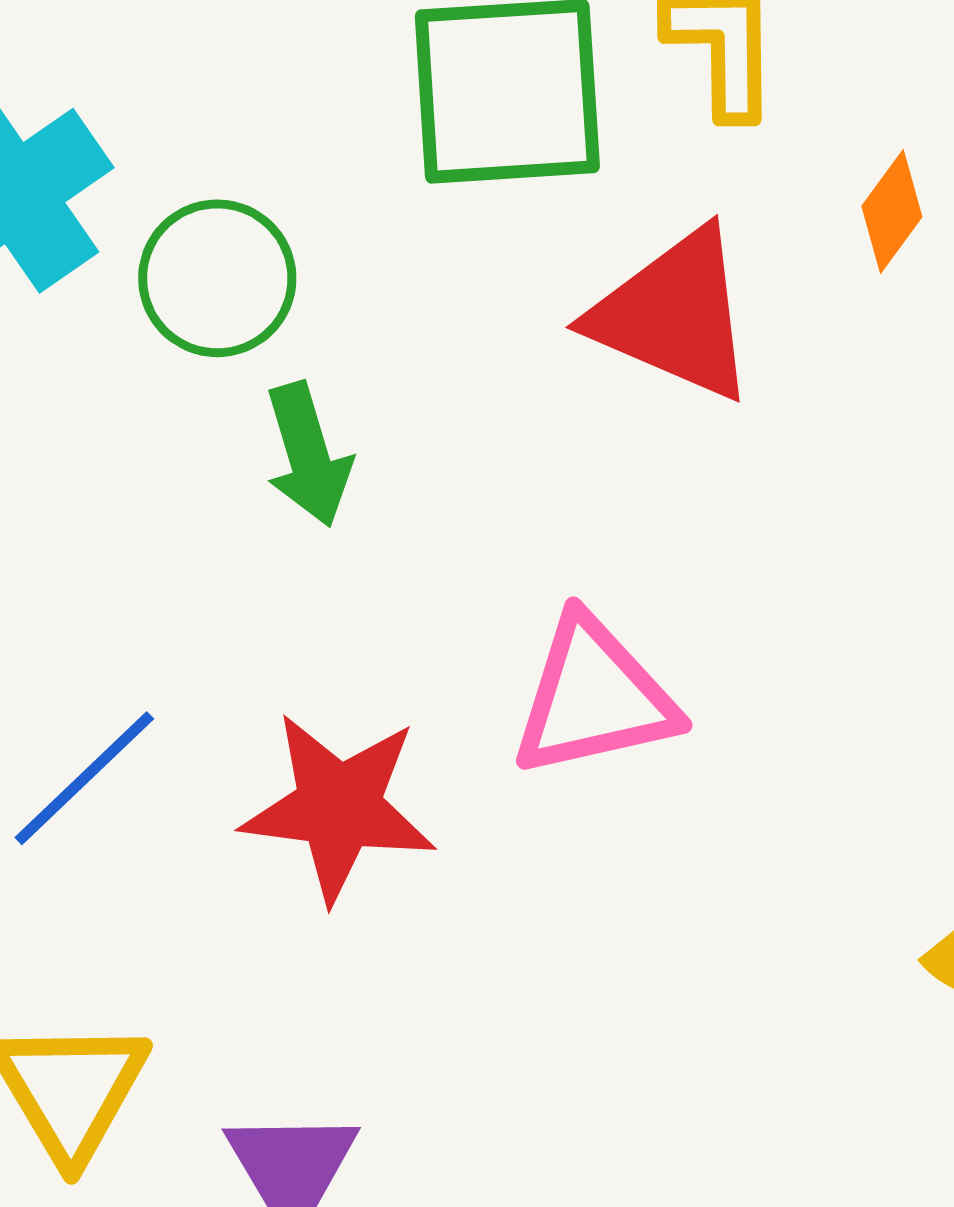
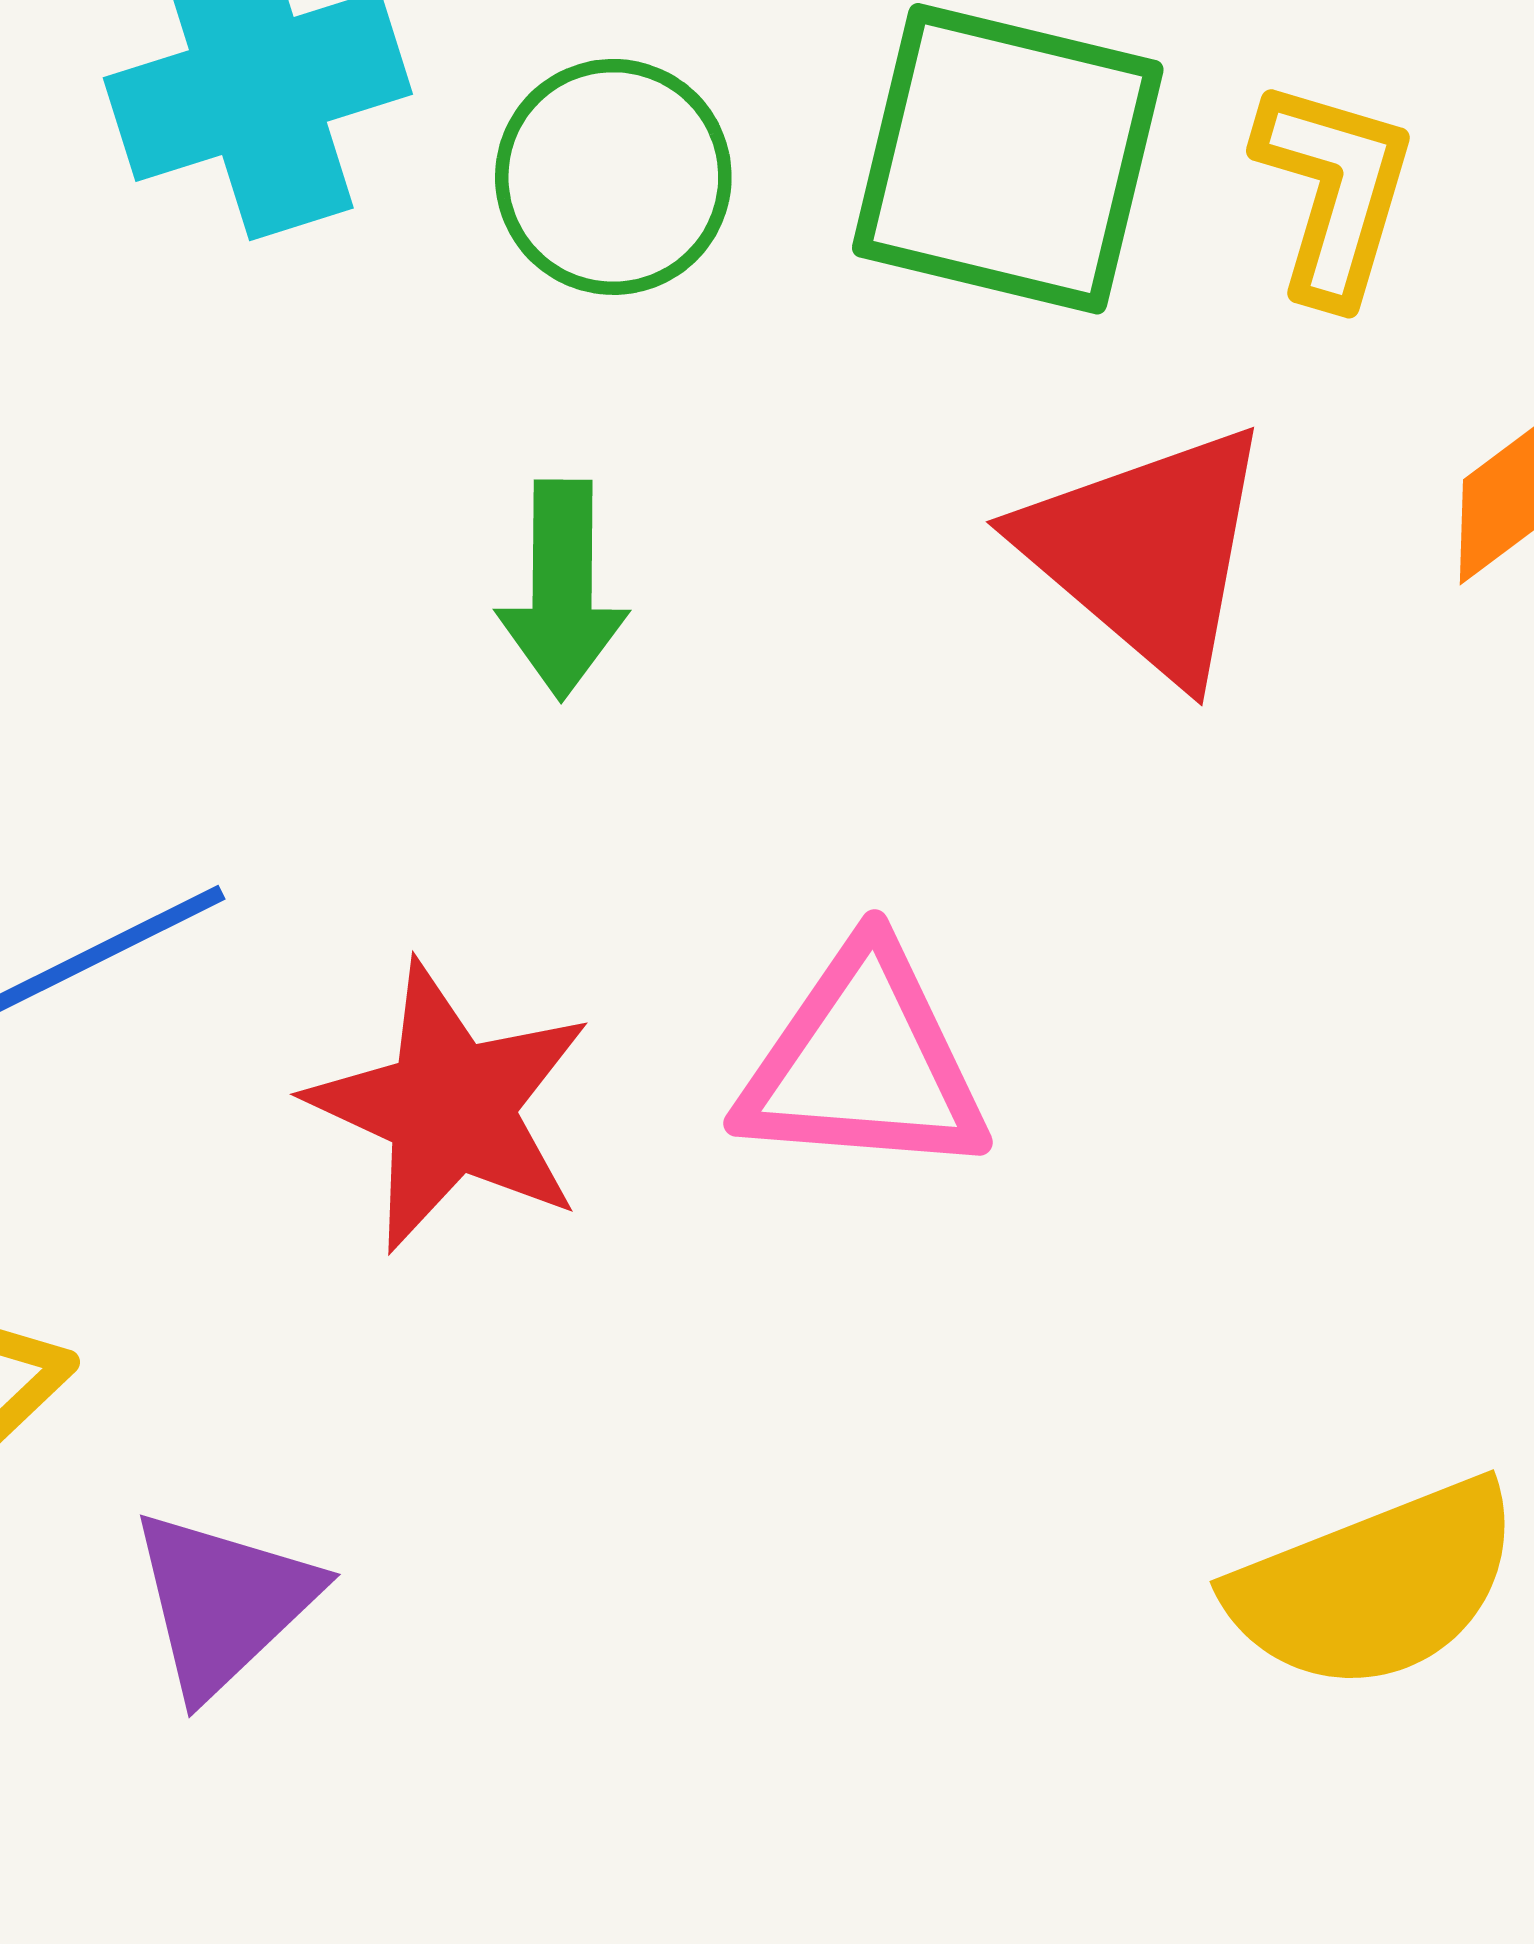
green circle: (217, 278) -> (613, 177), moved

